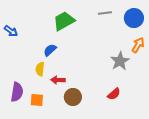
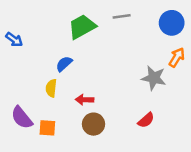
gray line: (105, 13) -> (122, 16), moved
gray star: (120, 61) -> (154, 78), turned -30
red arrow: (58, 80) -> (85, 100), moved
purple semicircle: (17, 92) -> (22, 118), turned 132

